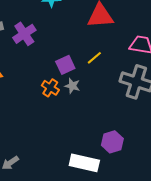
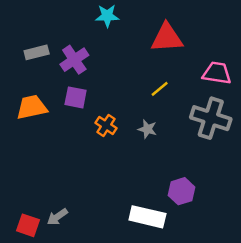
purple square: (65, 65) -> (76, 97), moved, turned 36
gray star: (72, 86) -> (147, 129), moved

